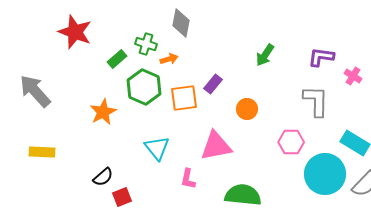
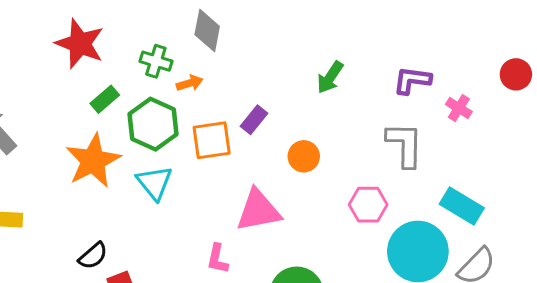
red star: (75, 32) -> (80, 44), moved
green rectangle: (117, 59) -> (105, 99), moved
orange star: (103, 112) -> (93, 161), size x1.4
cyan triangle: (157, 148) -> (154, 183), moved

